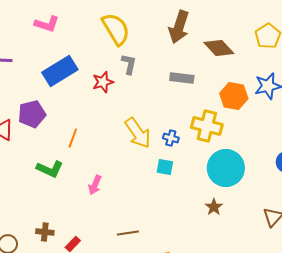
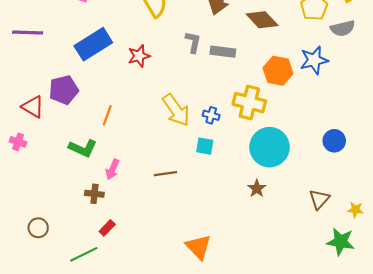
gray L-shape: (129, 64) -> (193, 42), moved
pink arrow: (95, 185) -> (112, 169), moved
brown cross: (45, 232) -> (94, 194), moved
brown line: (128, 233) -> (166, 174), moved

